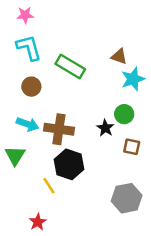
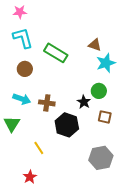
brown cross: (59, 129) -> (47, 103), size x0.7
black hexagon: (69, 164) -> (67, 125), moved

